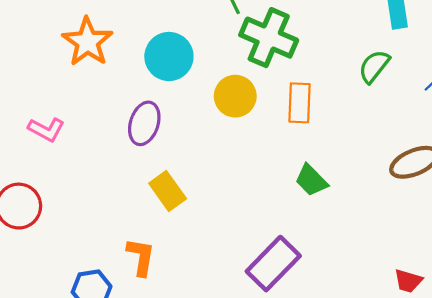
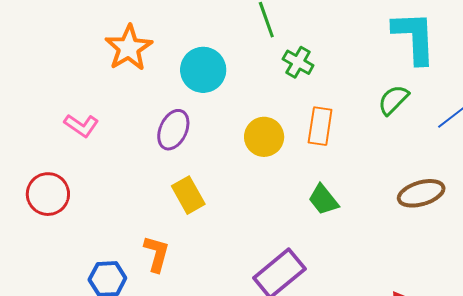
green cross: (269, 38) -> (298, 62), size x0.6
yellow circle: (235, 96) -> (264, 137), moved

